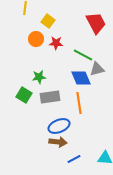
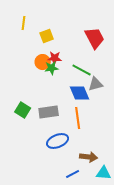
yellow square: (48, 21) -> (47, 36), turned 32
orange circle: (36, 39) -> (43, 62), moved
green star: (39, 77) -> (52, 68), moved
brown arrow: (58, 142) -> (89, 157), moved

